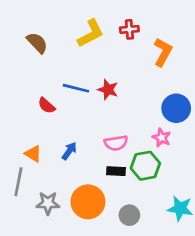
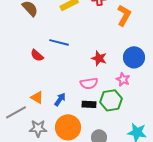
red star: (108, 90) -> (99, 58), moved
blue arrow: (69, 151) -> (60, 99), moved
orange triangle: (33, 154) -> (37, 97), moved
gray line: (18, 182) -> (16, 112), turned 50

